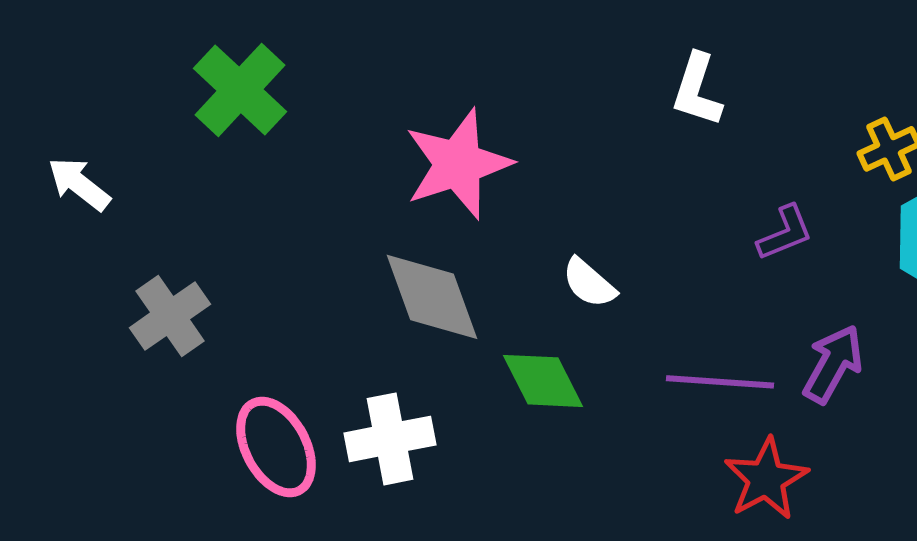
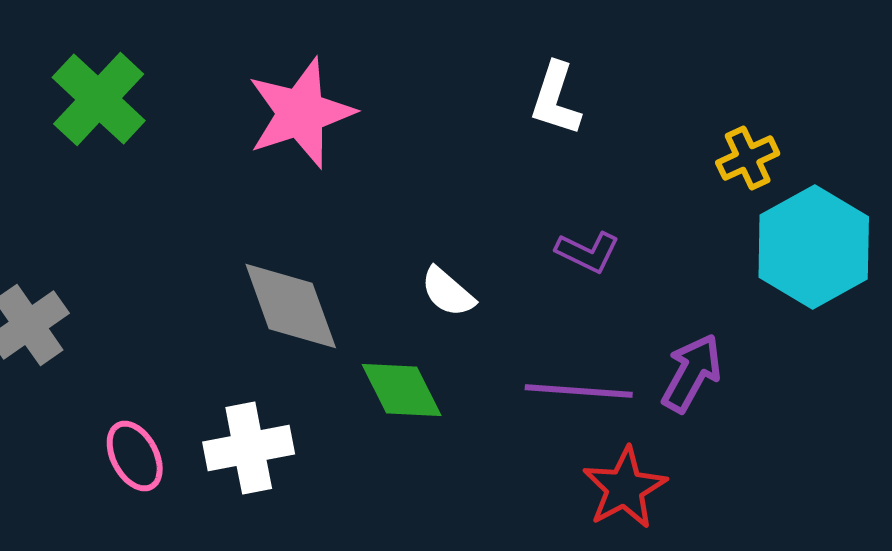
pink star: (458, 164) -> (301, 113), moved
purple L-shape: (785, 233) -> (588, 252), moved, turned 48
pink ellipse: (276, 447) -> (135, 456), size x0.7

